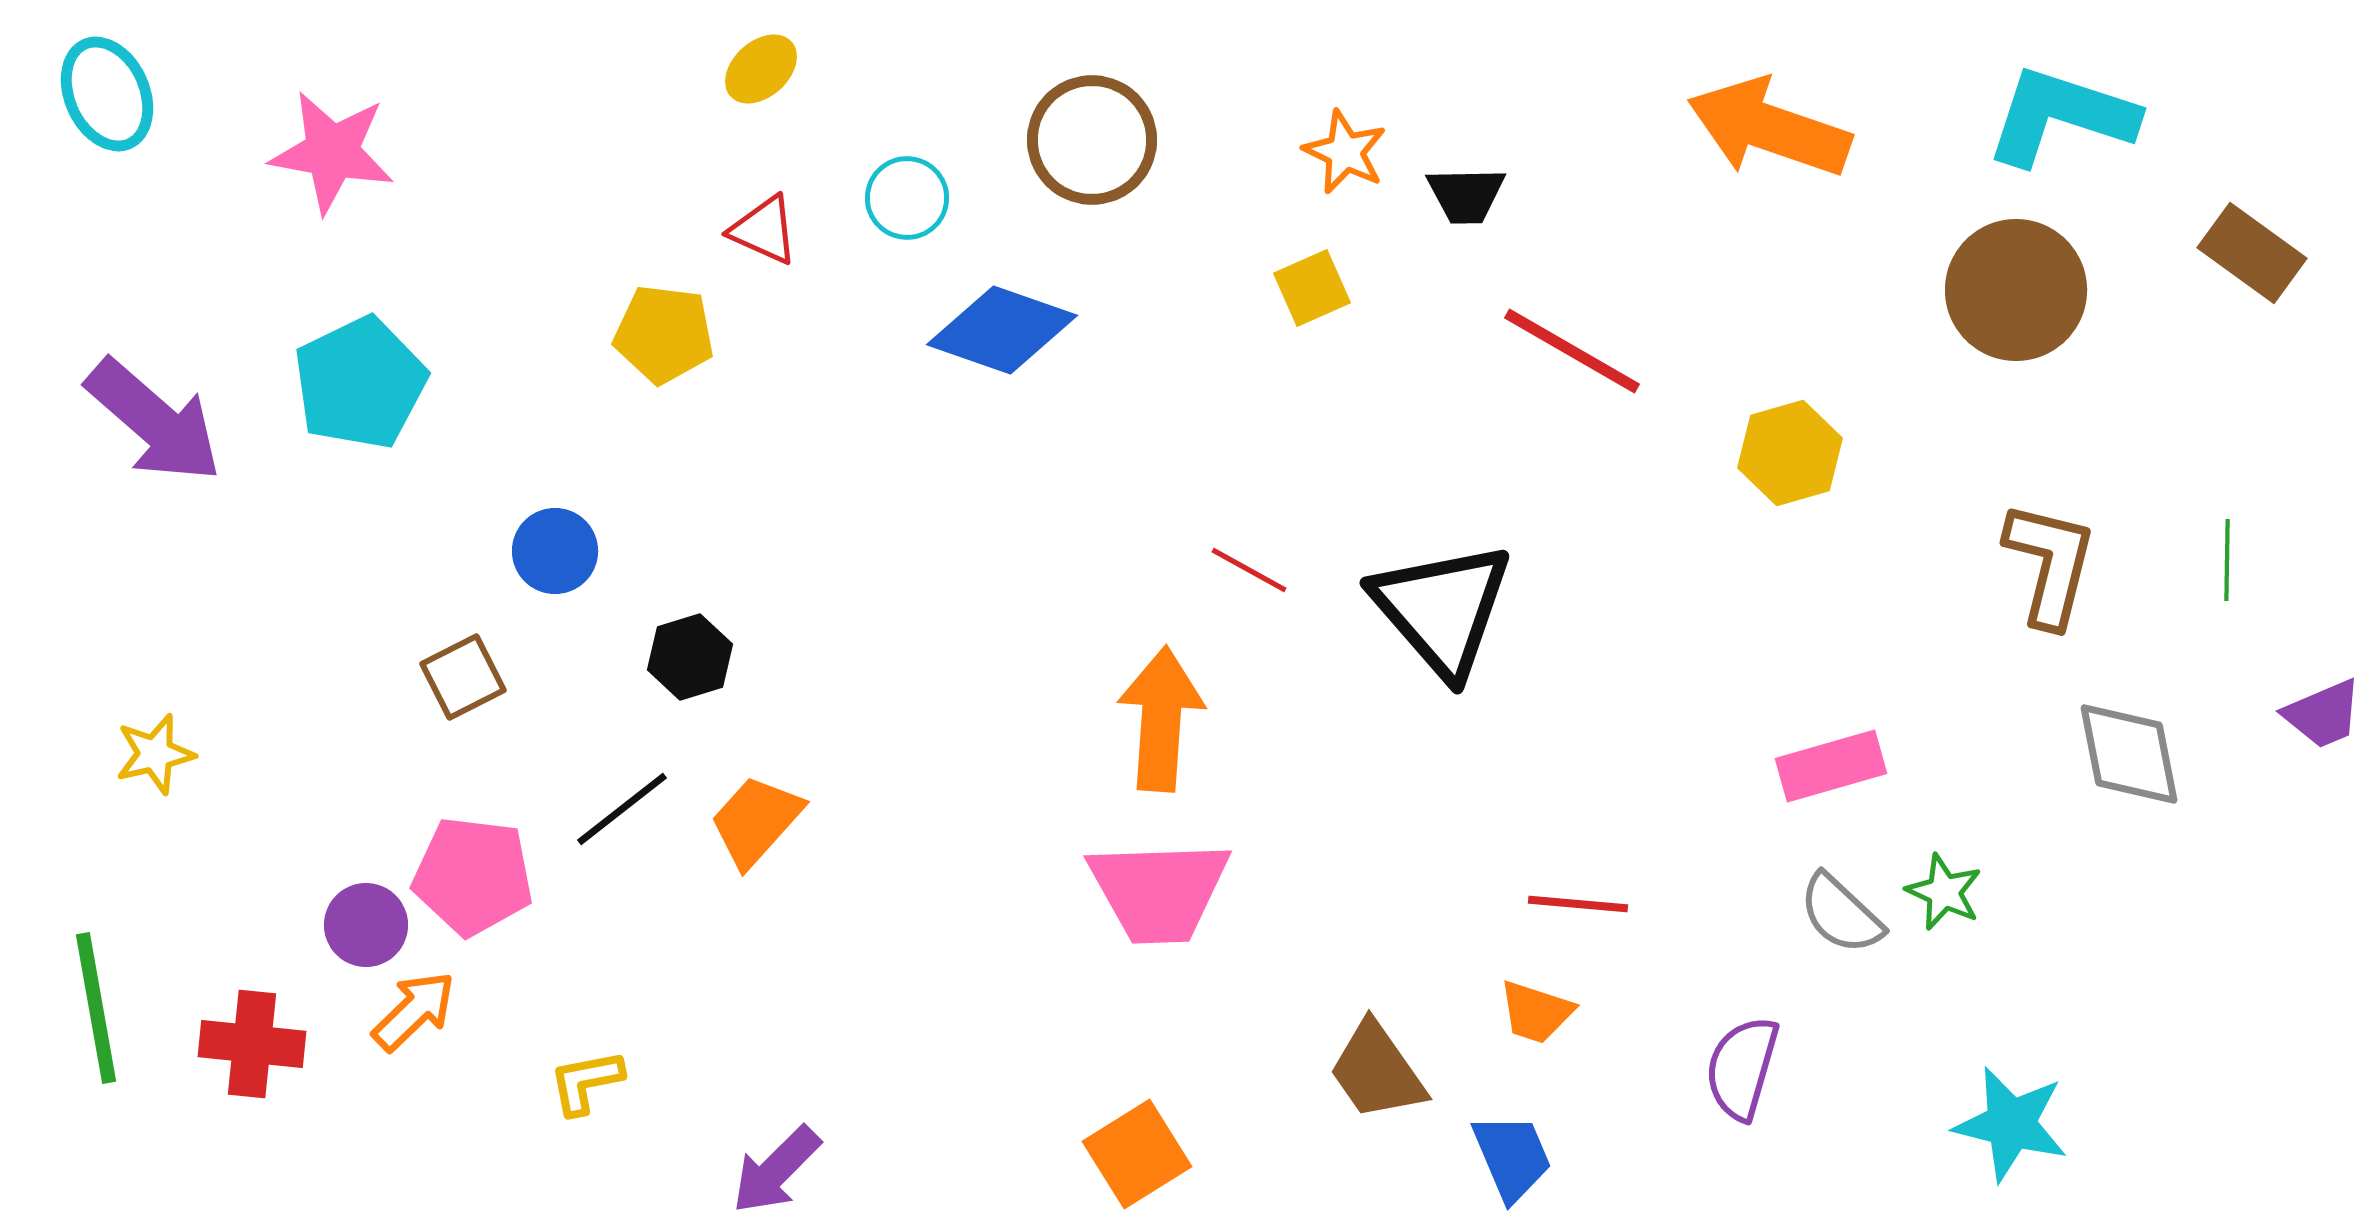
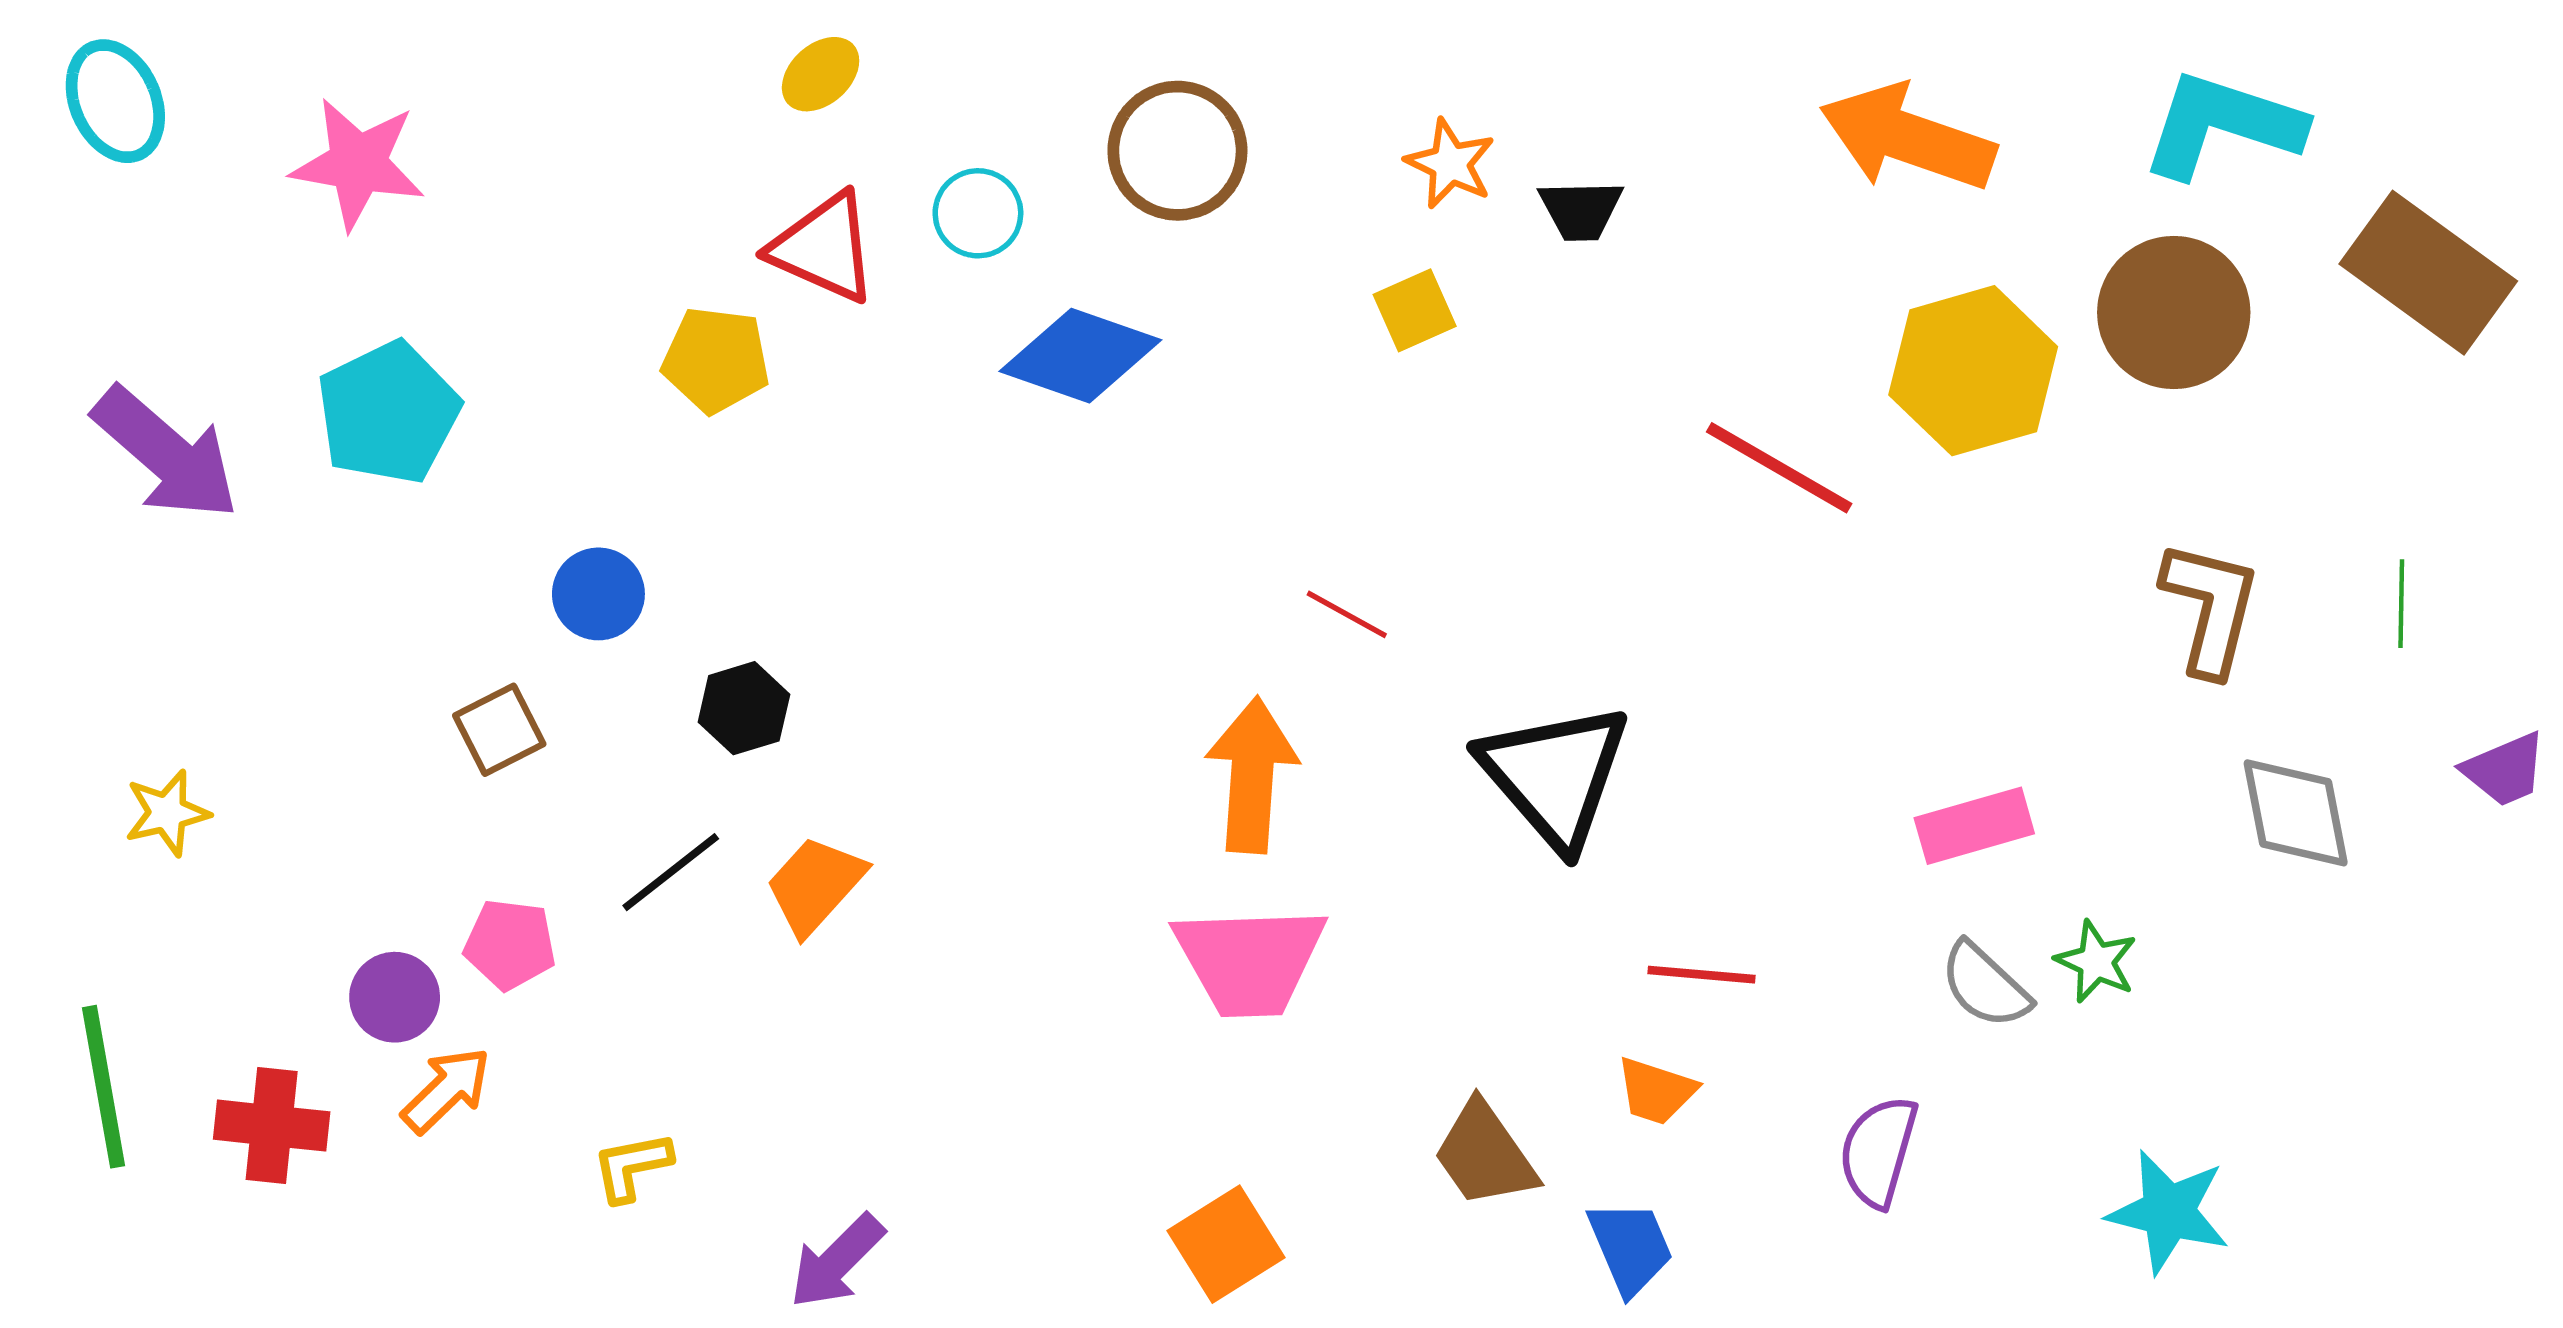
red triangle: (764, 230) -> (824, 248), size x1.5
brown rectangle: (2252, 253) -> (2428, 273), size x1.5
red line: (1572, 351) -> (1779, 468), moved
yellow hexagon: (1790, 453) -> (1973, 371), moved, size x1.5
black triangle: (1442, 609) -> (1555, 775), moved
pink pentagon: (473, 876) -> (510, 944), size x0.7

